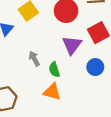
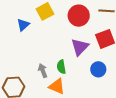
gray arrow: (34, 59) -> (43, 71), moved

